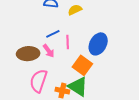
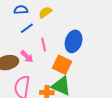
blue line: (53, 34) -> (27, 28), moved

